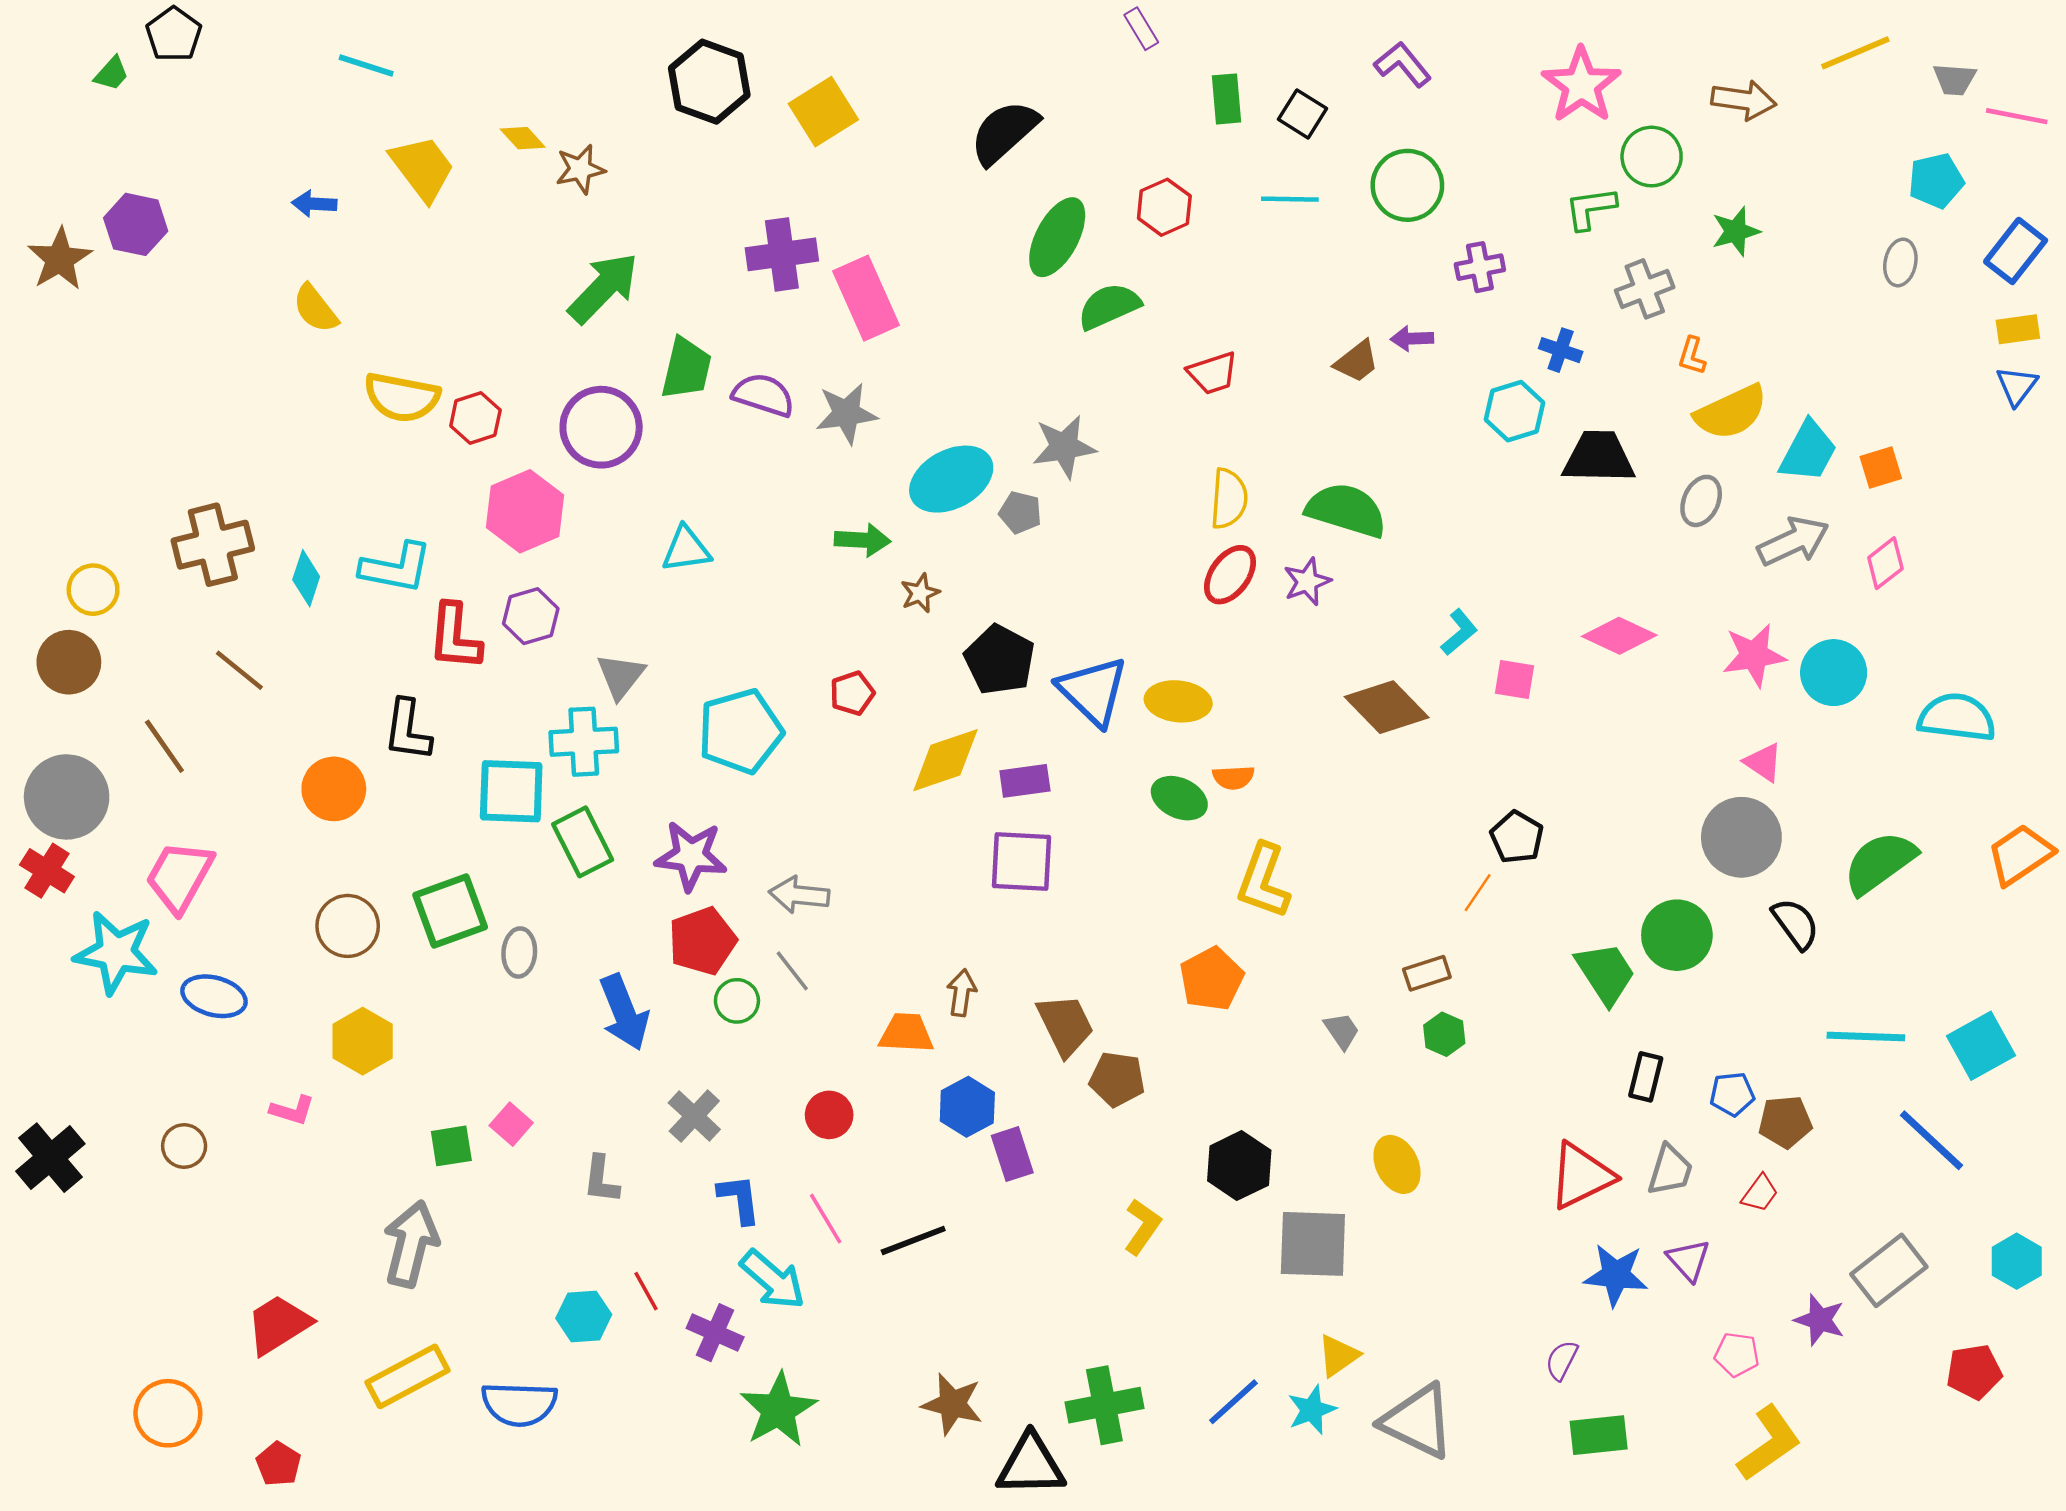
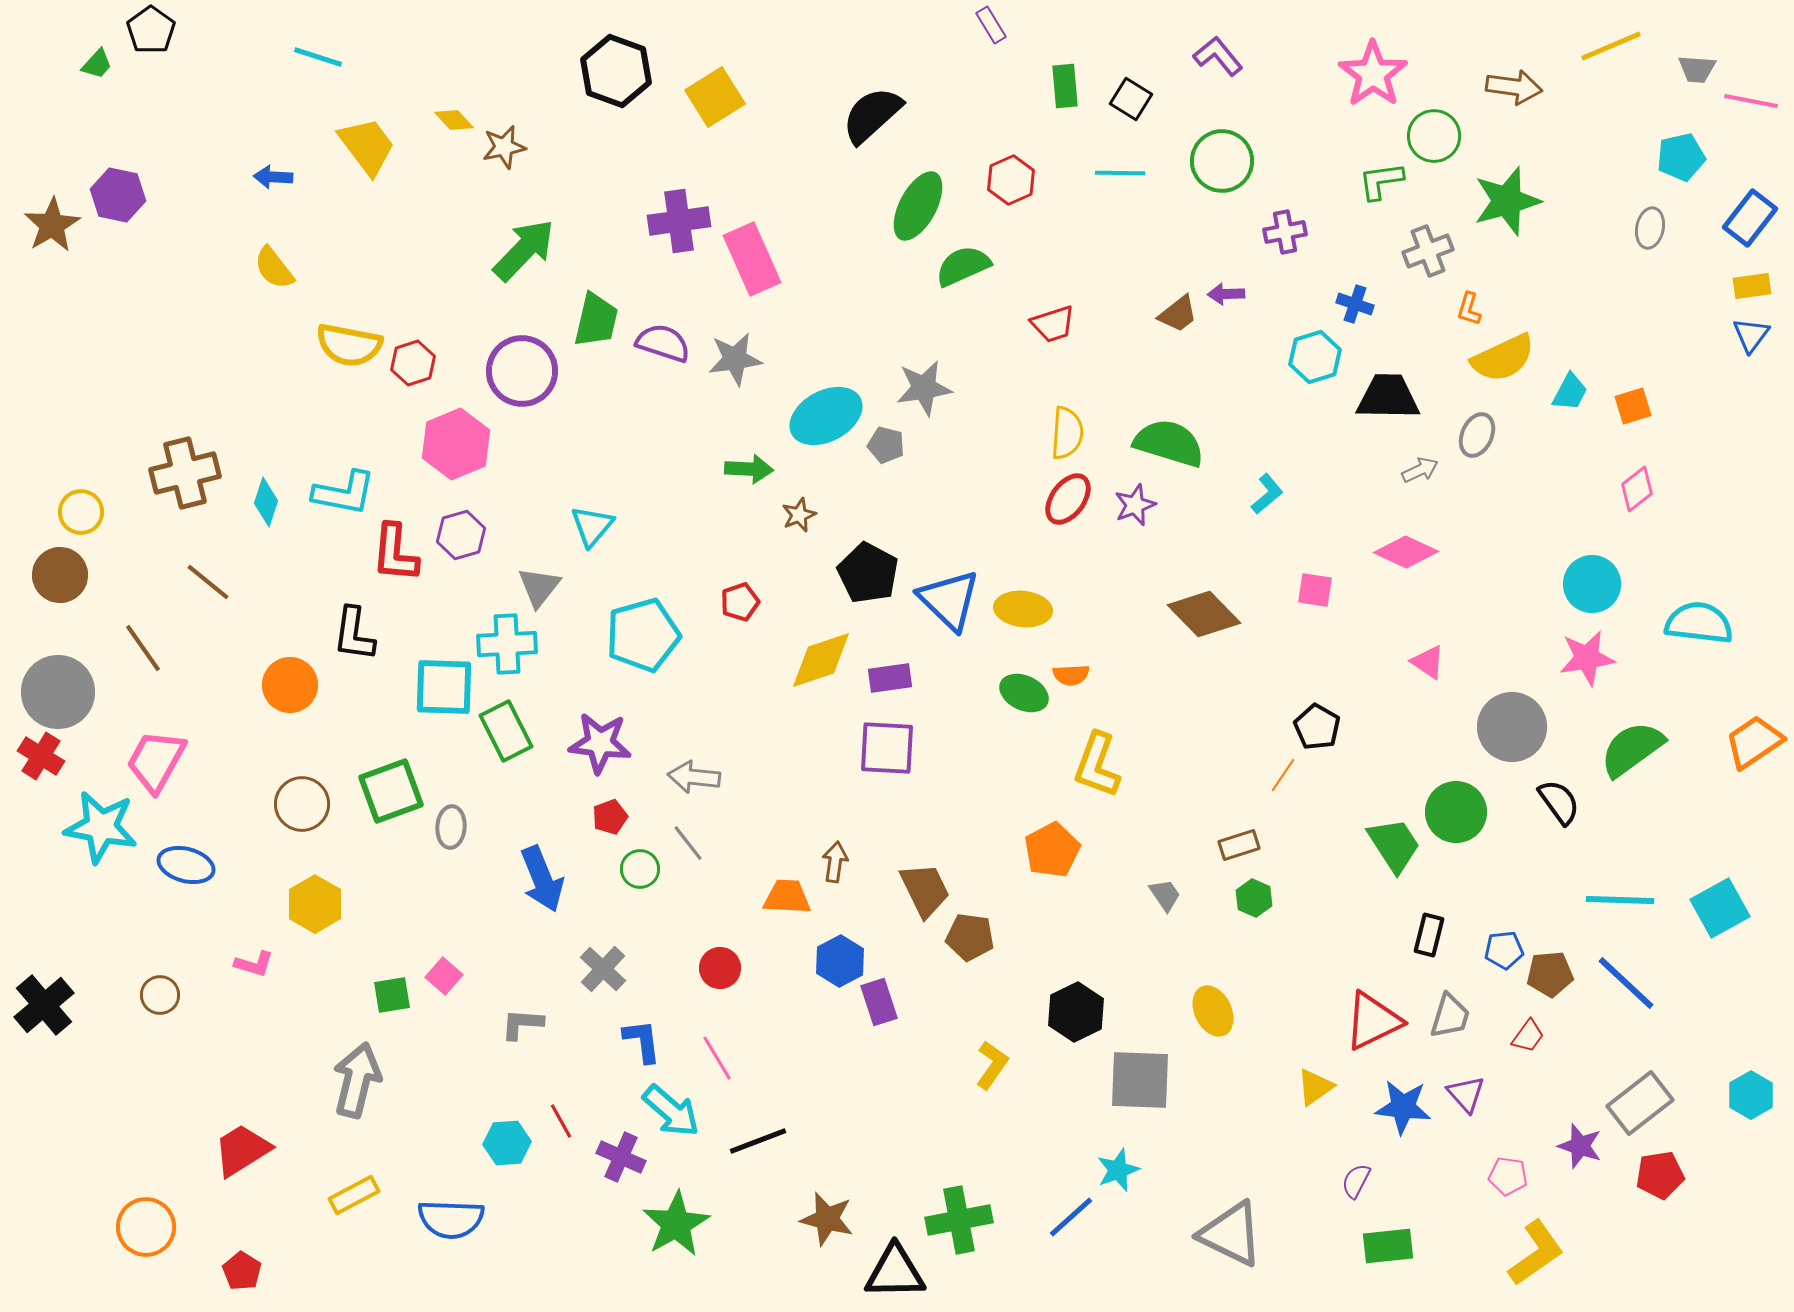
green star: (1736, 231) -> (1507, 201), size x1.6
cyan trapezoid: (1808, 451) -> (1570, 392), size x0.7
gray arrow: (1793, 541) -> (1420, 470), moved, size x0.6
cyan triangle: (686, 549) -> (592, 526), moved, turned -42
cyan L-shape: (1459, 632) -> (1267, 494), moved
pink star: (1754, 655) -> (1587, 658), moved
pink triangle: (1763, 762) -> (1428, 662), moved
red pentagon: (702, 941) -> (610, 817), size x0.6
blue line: (1931, 1140) -> (1626, 983), moved
gray L-shape: (601, 1179) -> (522, 1024), turned 87
black line: (913, 1240) -> (758, 1141), moved
yellow triangle: (1338, 1356) -> (1315, 1087), moved
red pentagon: (1974, 1372) -> (1660, 1175), moved
yellow rectangle: (408, 1376) -> (354, 1195), size x0.7
cyan star: (1312, 1410) -> (1118, 1170), moved

